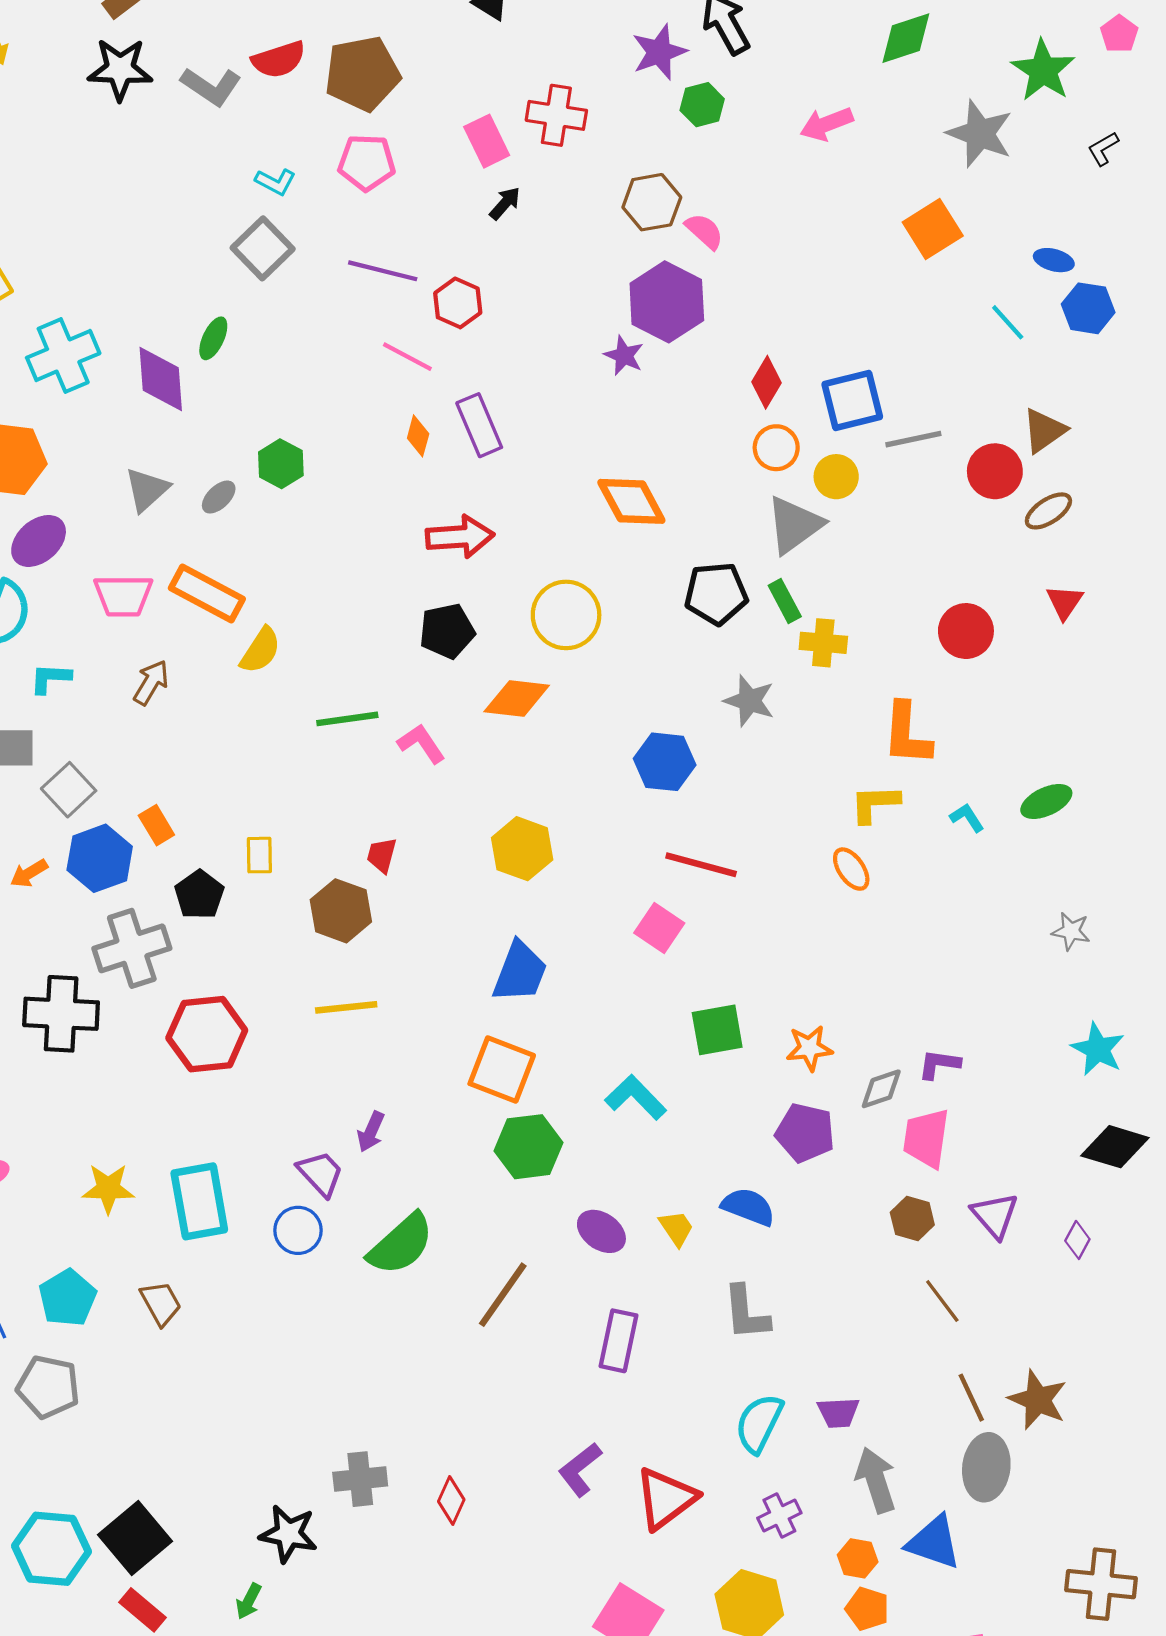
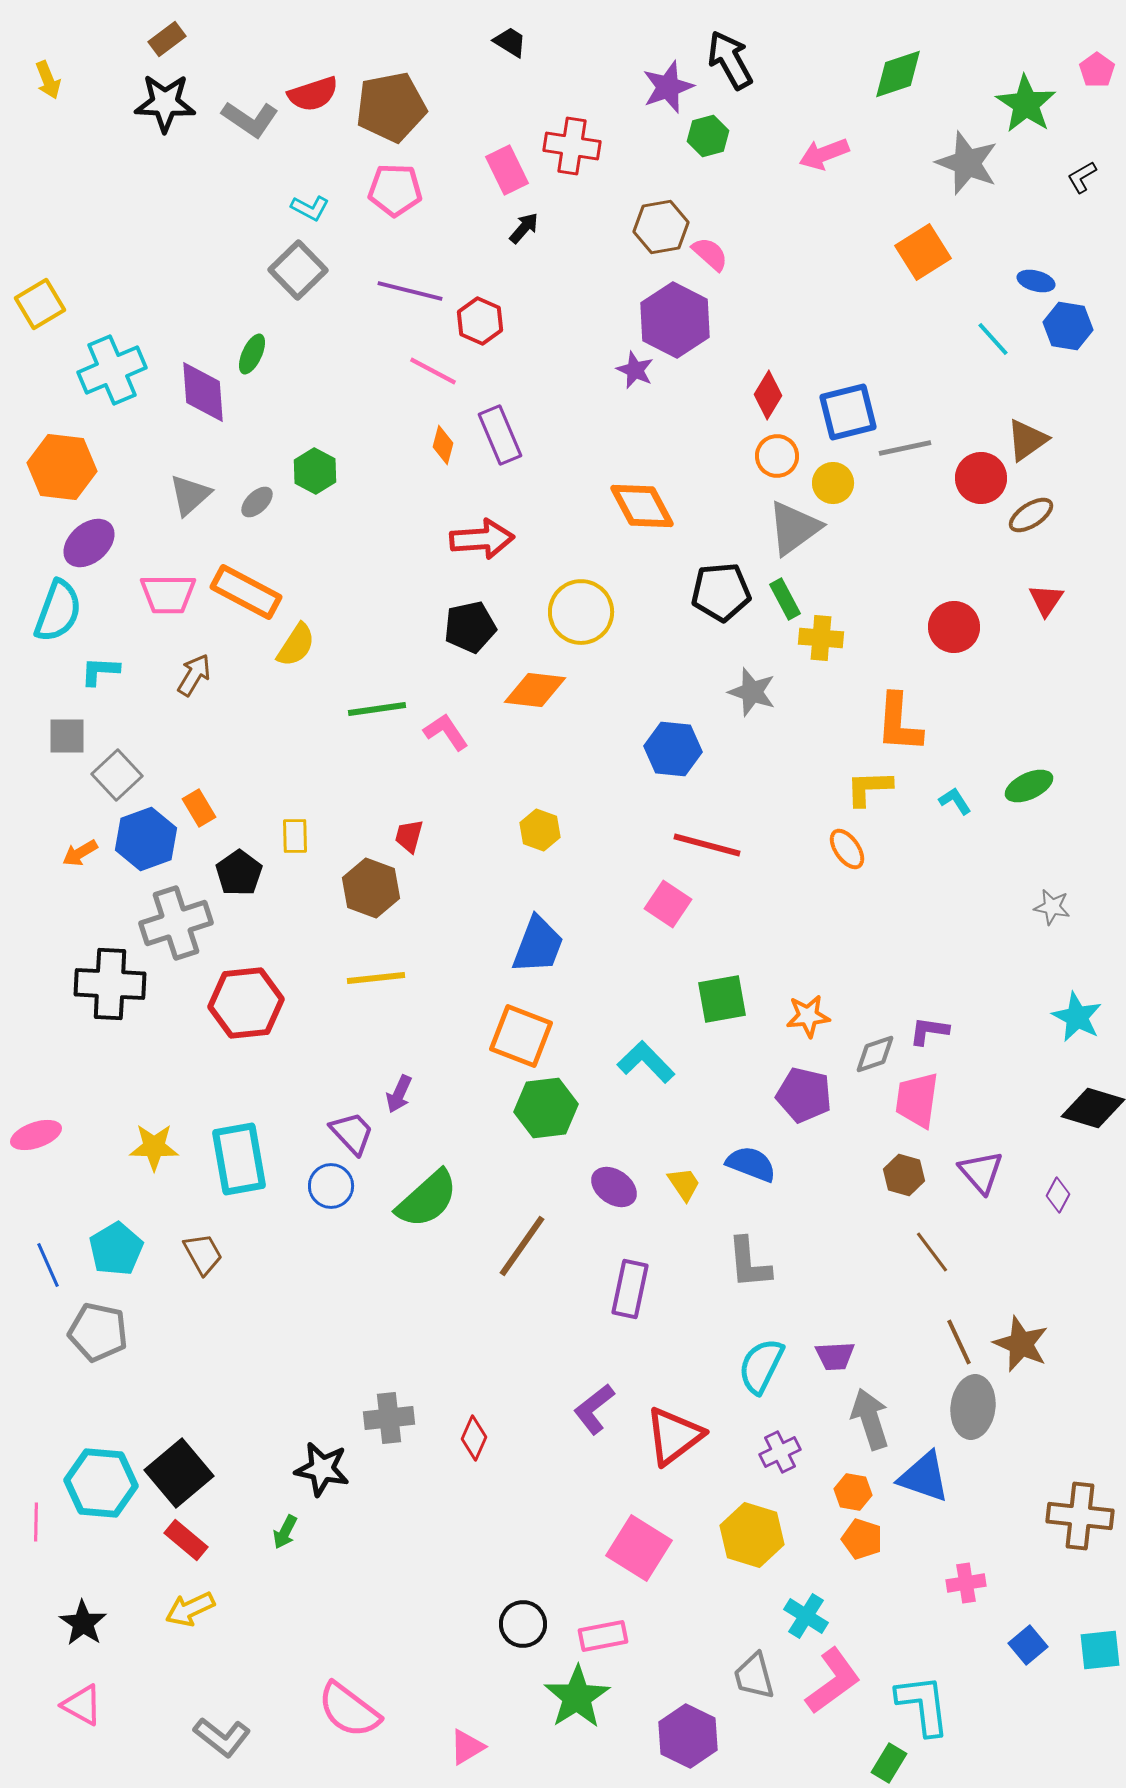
yellow hexagon: (522, 849) -> (540, 830), size x0.7

